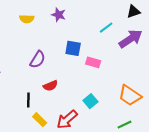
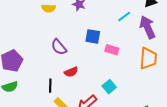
purple arrow: (131, 39) -> (147, 27), turned -80
purple semicircle: (38, 60) -> (59, 47), turned 108
orange trapezoid: (130, 95) -> (148, 58), moved, turned -120

